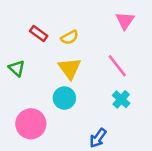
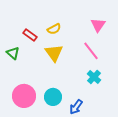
pink triangle: (125, 21) -> (98, 25), moved
red rectangle: (39, 34) -> (30, 35), moved
cyan circle: (64, 98) -> (53, 97), moved

